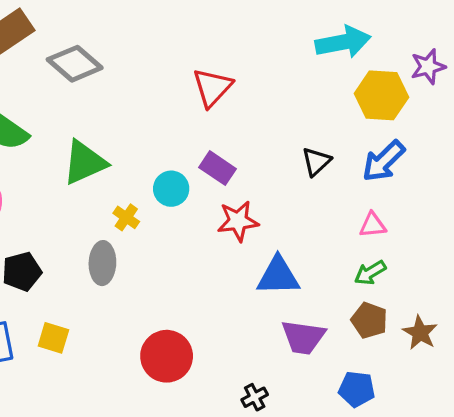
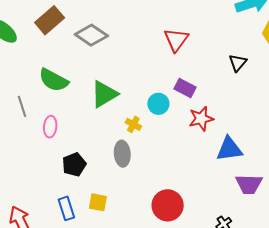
black triangle: (316, 162) -> (238, 63), moved

